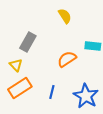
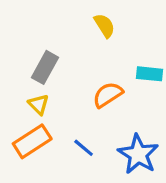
yellow triangle: (16, 65) -> (39, 104), moved
blue line: (52, 92) -> (84, 148), turned -64

